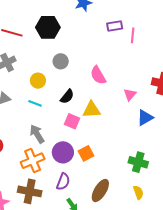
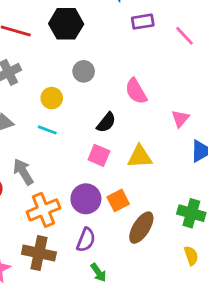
purple rectangle: (115, 26) -> (143, 22), moved
pink line: (133, 35) -> (185, 36), turned -49
black semicircle: (67, 96) -> (106, 122), moved
yellow triangle: (92, 110) -> (140, 157), moved
gray arrow: (37, 134) -> (23, 172), moved
brown ellipse: (100, 191) -> (141, 228), moved

